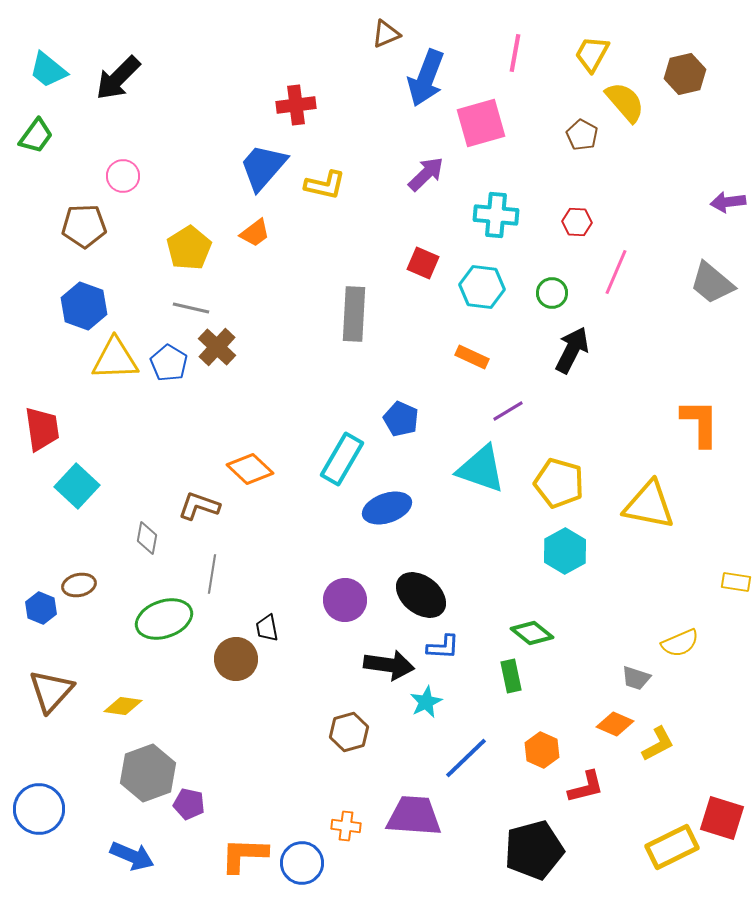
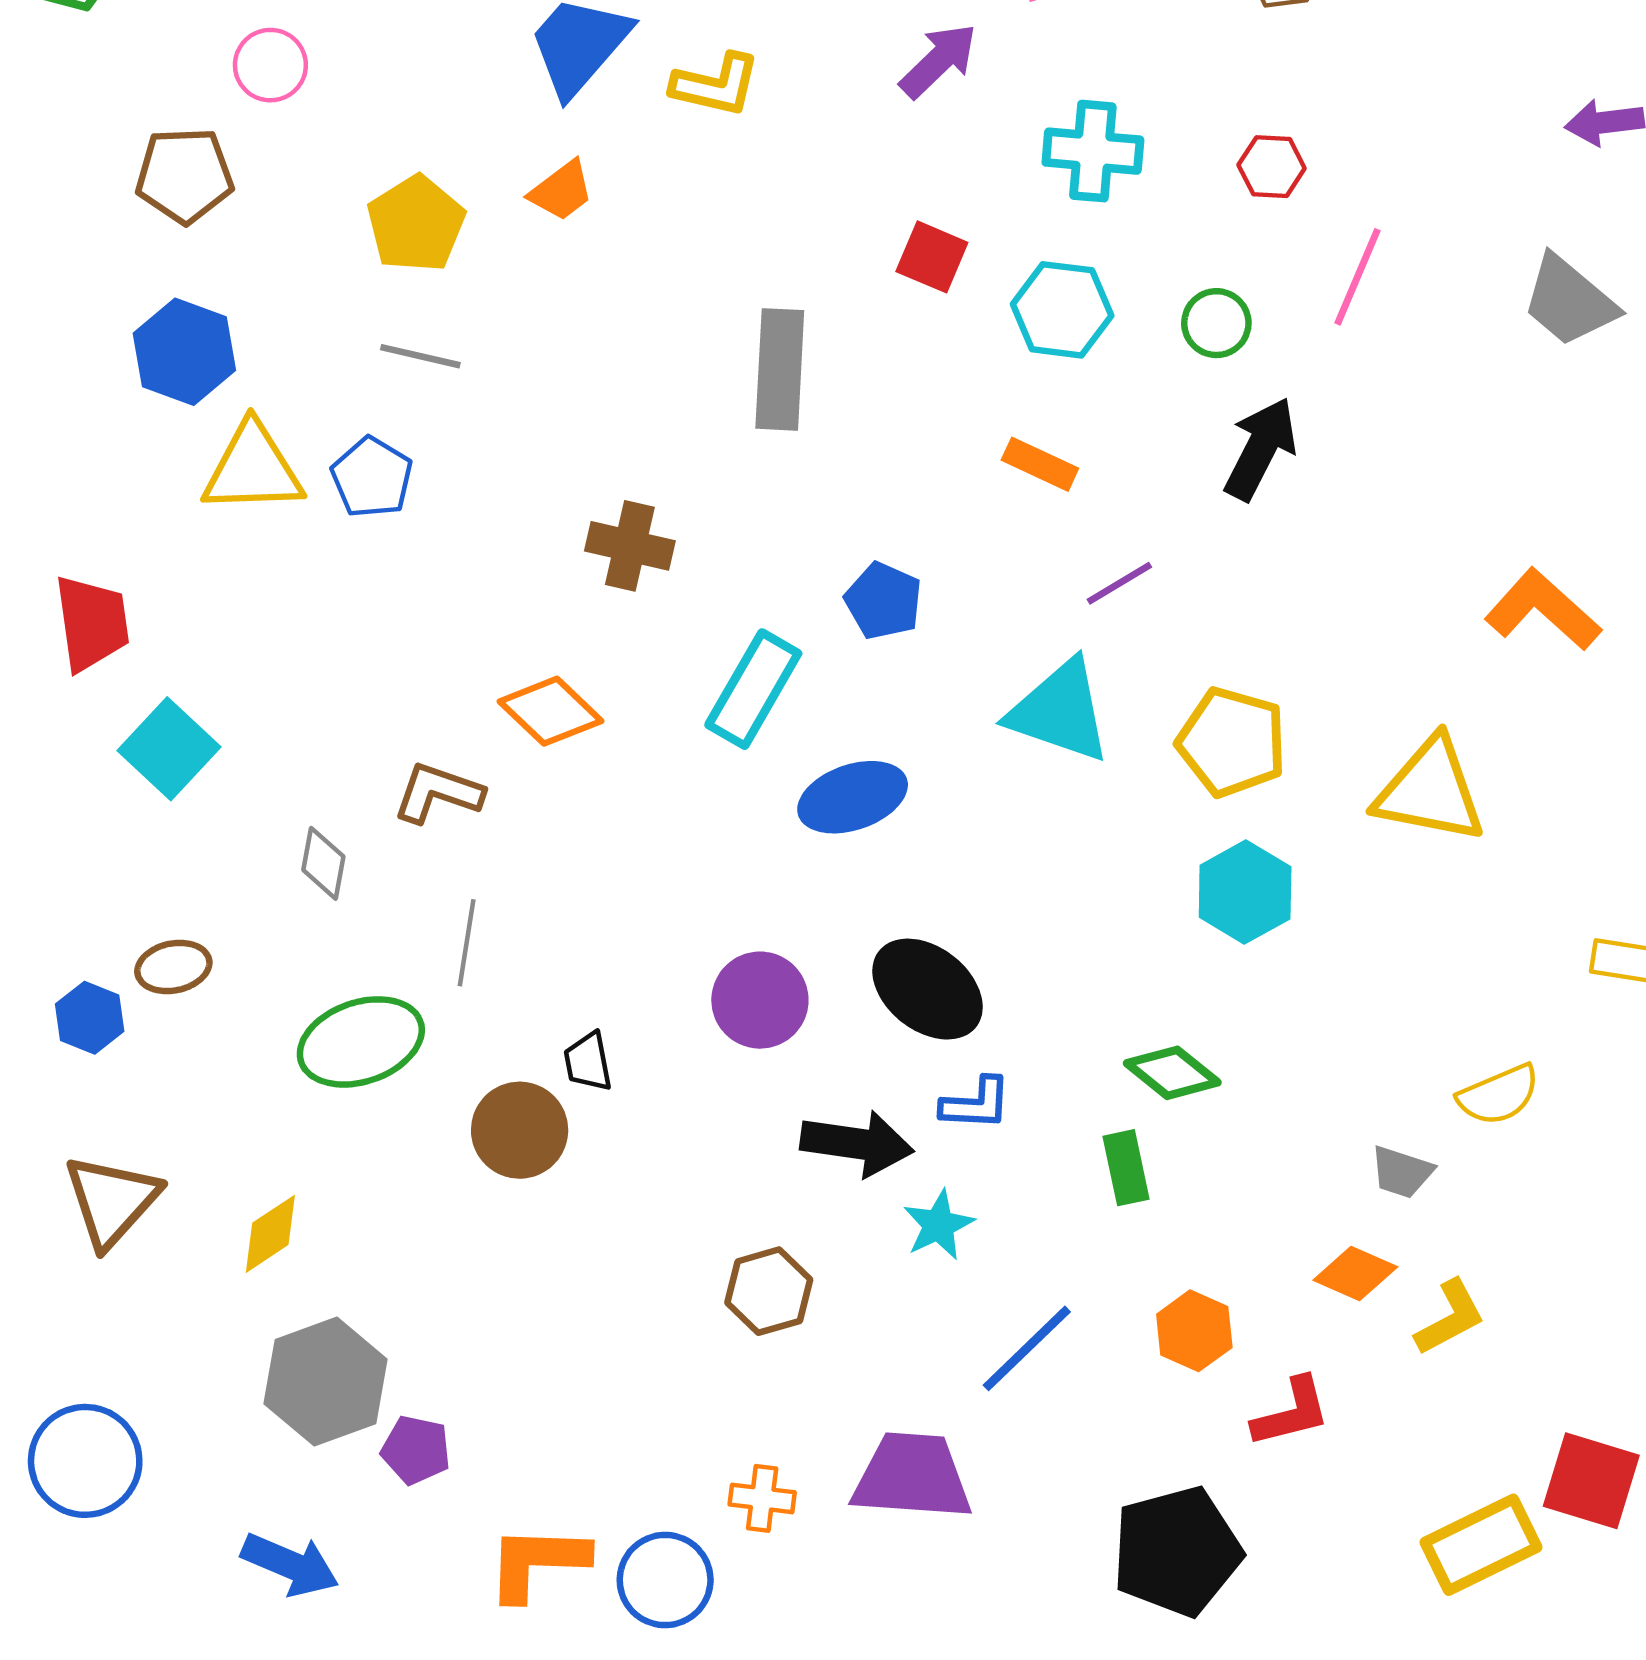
brown cross: (217, 347) -> (630, 546), moved, turned -30
orange L-shape: (700, 423) -> (1543, 610), turned -48
yellow diamond: (123, 706) -> (270, 1234), turned -42

